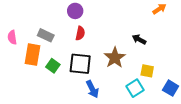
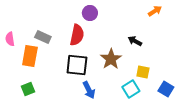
purple circle: (75, 11) -> (90, 13), moved
red semicircle: (80, 33) -> (77, 35), size x1.5
green square: (53, 66) -> (28, 89), moved, turned 32

